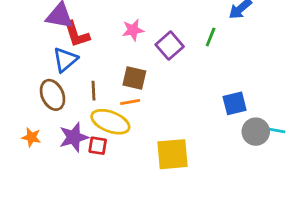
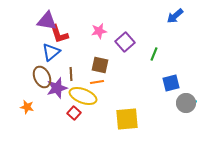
green line: (211, 37) -> (154, 54), moved
purple star: (74, 137) -> (57, 88), moved
red square: (98, 146) -> (74, 113), turned 32

